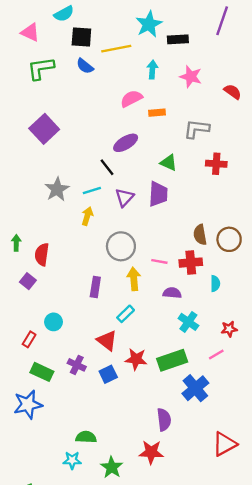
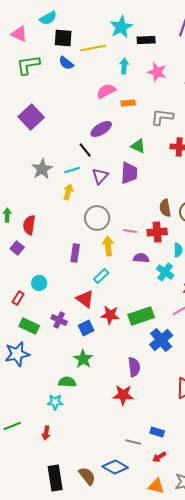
cyan cross: (188, 322) -> (165, 272), moved
green star: (112, 467) -> (83, 359), moved

